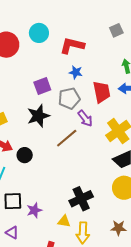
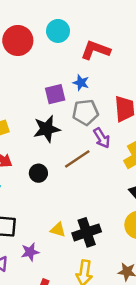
blue star: (76, 72) -> (81, 83), moved
black circle: (25, 155) -> (38, 173), moved
purple star: (34, 210) -> (30, 252), moved
yellow triangle: (64, 221) -> (58, 230), moved

